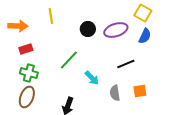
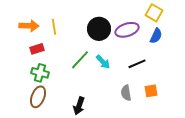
yellow line: (51, 16) -> (54, 27), moved
black circle: (88, 29) -> (99, 29), size x1.5
cyan arrow: (92, 78) -> (103, 62), moved

